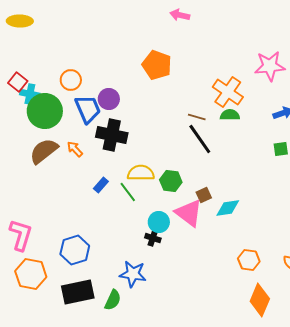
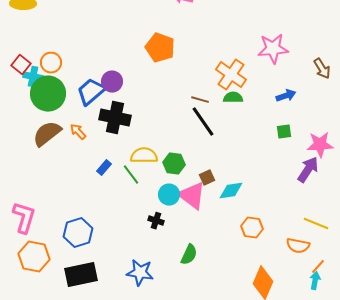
orange circle: (71, 80) -> (51, 63), moved
blue trapezoid: (88, 109) -> (91, 92), turned -108
cyan circle: (159, 222) -> (169, 195), moved
orange hexagon: (249, 260) -> (252, 228), moved
blue star: (133, 274) -> (140, 273), moved
green semicircle: (113, 300) -> (189, 255), moved

